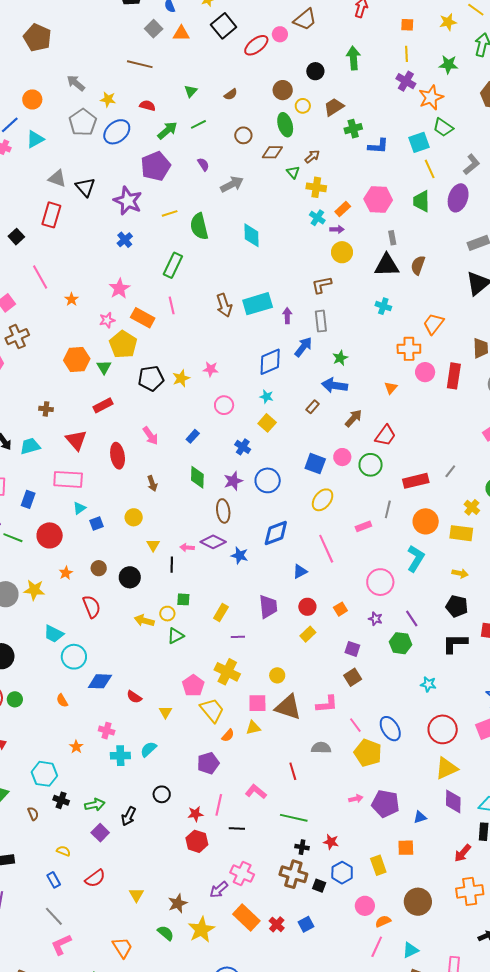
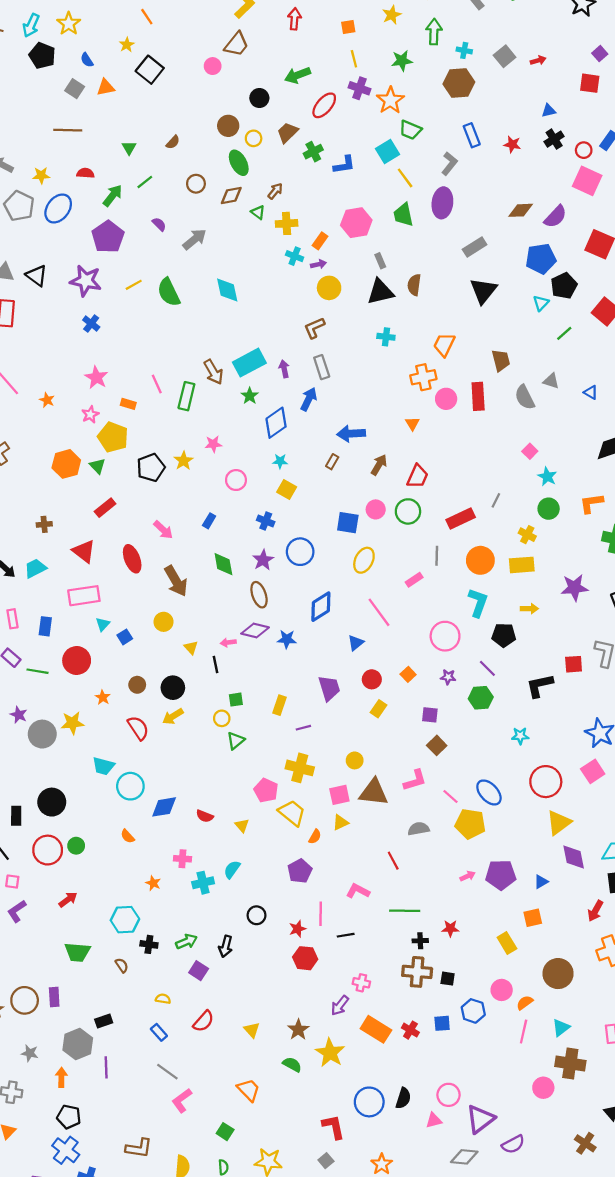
red ellipse: (256, 45) -> (324, 105), moved
green arrow: (353, 58) -> (298, 75), turned -95
green rectangle: (173, 265) -> (186, 396), moved
orange rectangle: (143, 318) -> (128, 404), size x0.6
green star: (340, 358) -> (250, 396), moved
brown arrow: (152, 483) -> (176, 581), size x1.8
black pentagon: (457, 606) -> (504, 635), moved
yellow arrow: (144, 621) -> (173, 716), moved, turned -36
blue hexagon: (342, 873) -> (473, 1011), moved
pink cross: (242, 874) -> (361, 983), size x0.7
blue square: (306, 924) -> (442, 1023), turned 35

